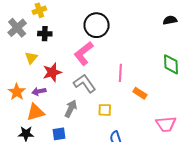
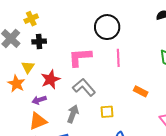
black circle: (97, 25) -> (107, 27), moved
pink L-shape: (84, 53) -> (80, 57), turned 40
pink line: (120, 73) -> (118, 58), moved
orange star: (17, 92) -> (16, 84), moved

